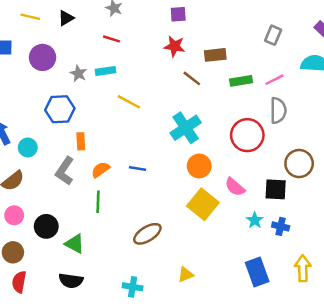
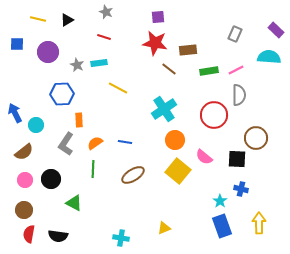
red star: (175, 46) -> (155, 43), size x1.4
cyan star: (255, 220) -> (220, 201), moved
black circle: (46, 226) -> (51, 179), moved
brown ellipse: (147, 234) -> (133, 175), moved
black semicircle: (71, 281) -> (58, 236), moved

